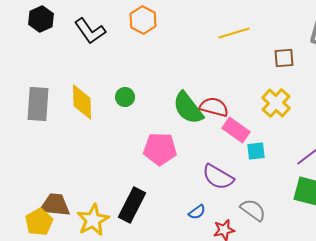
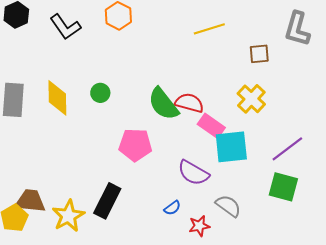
cyan square: (256, 151) -> (231, 147), size x1.8

